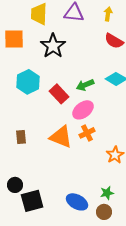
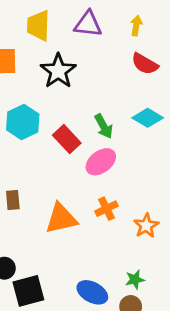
green arrow: (85, 85) -> (104, 126), turned -96
orange cross: (87, 133) -> (106, 209), moved
orange triangle: (61, 137) -> (61, 219), moved, turned -35

